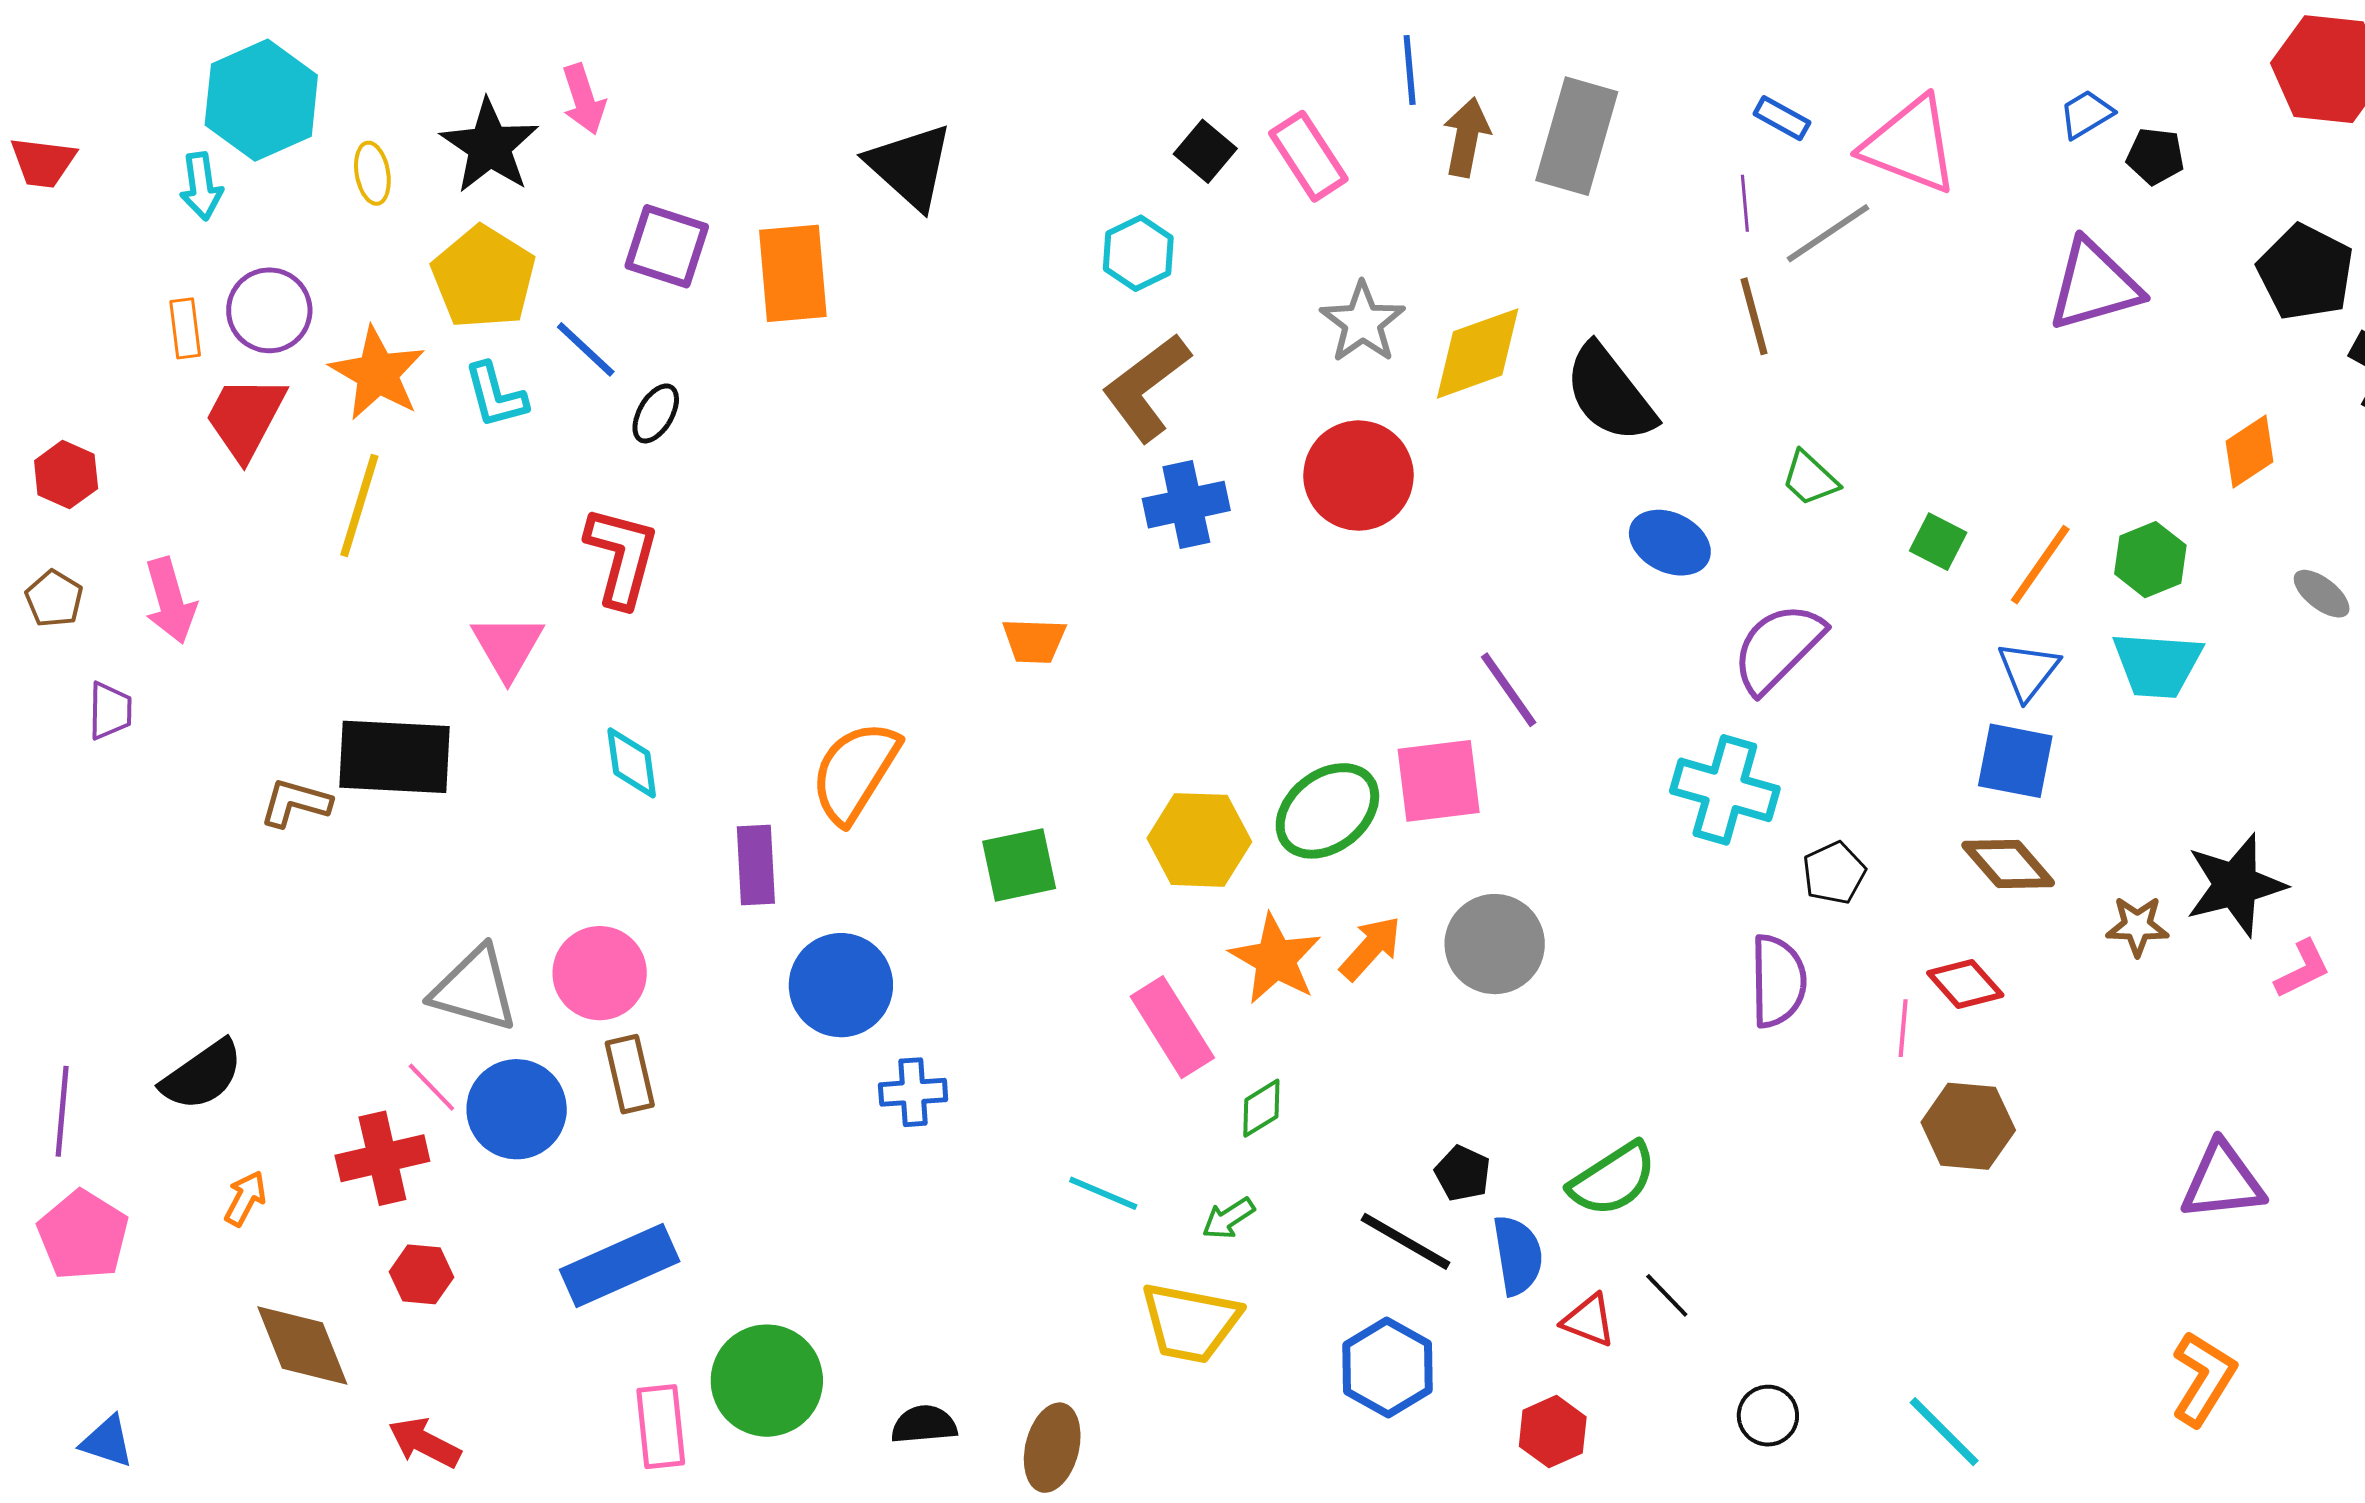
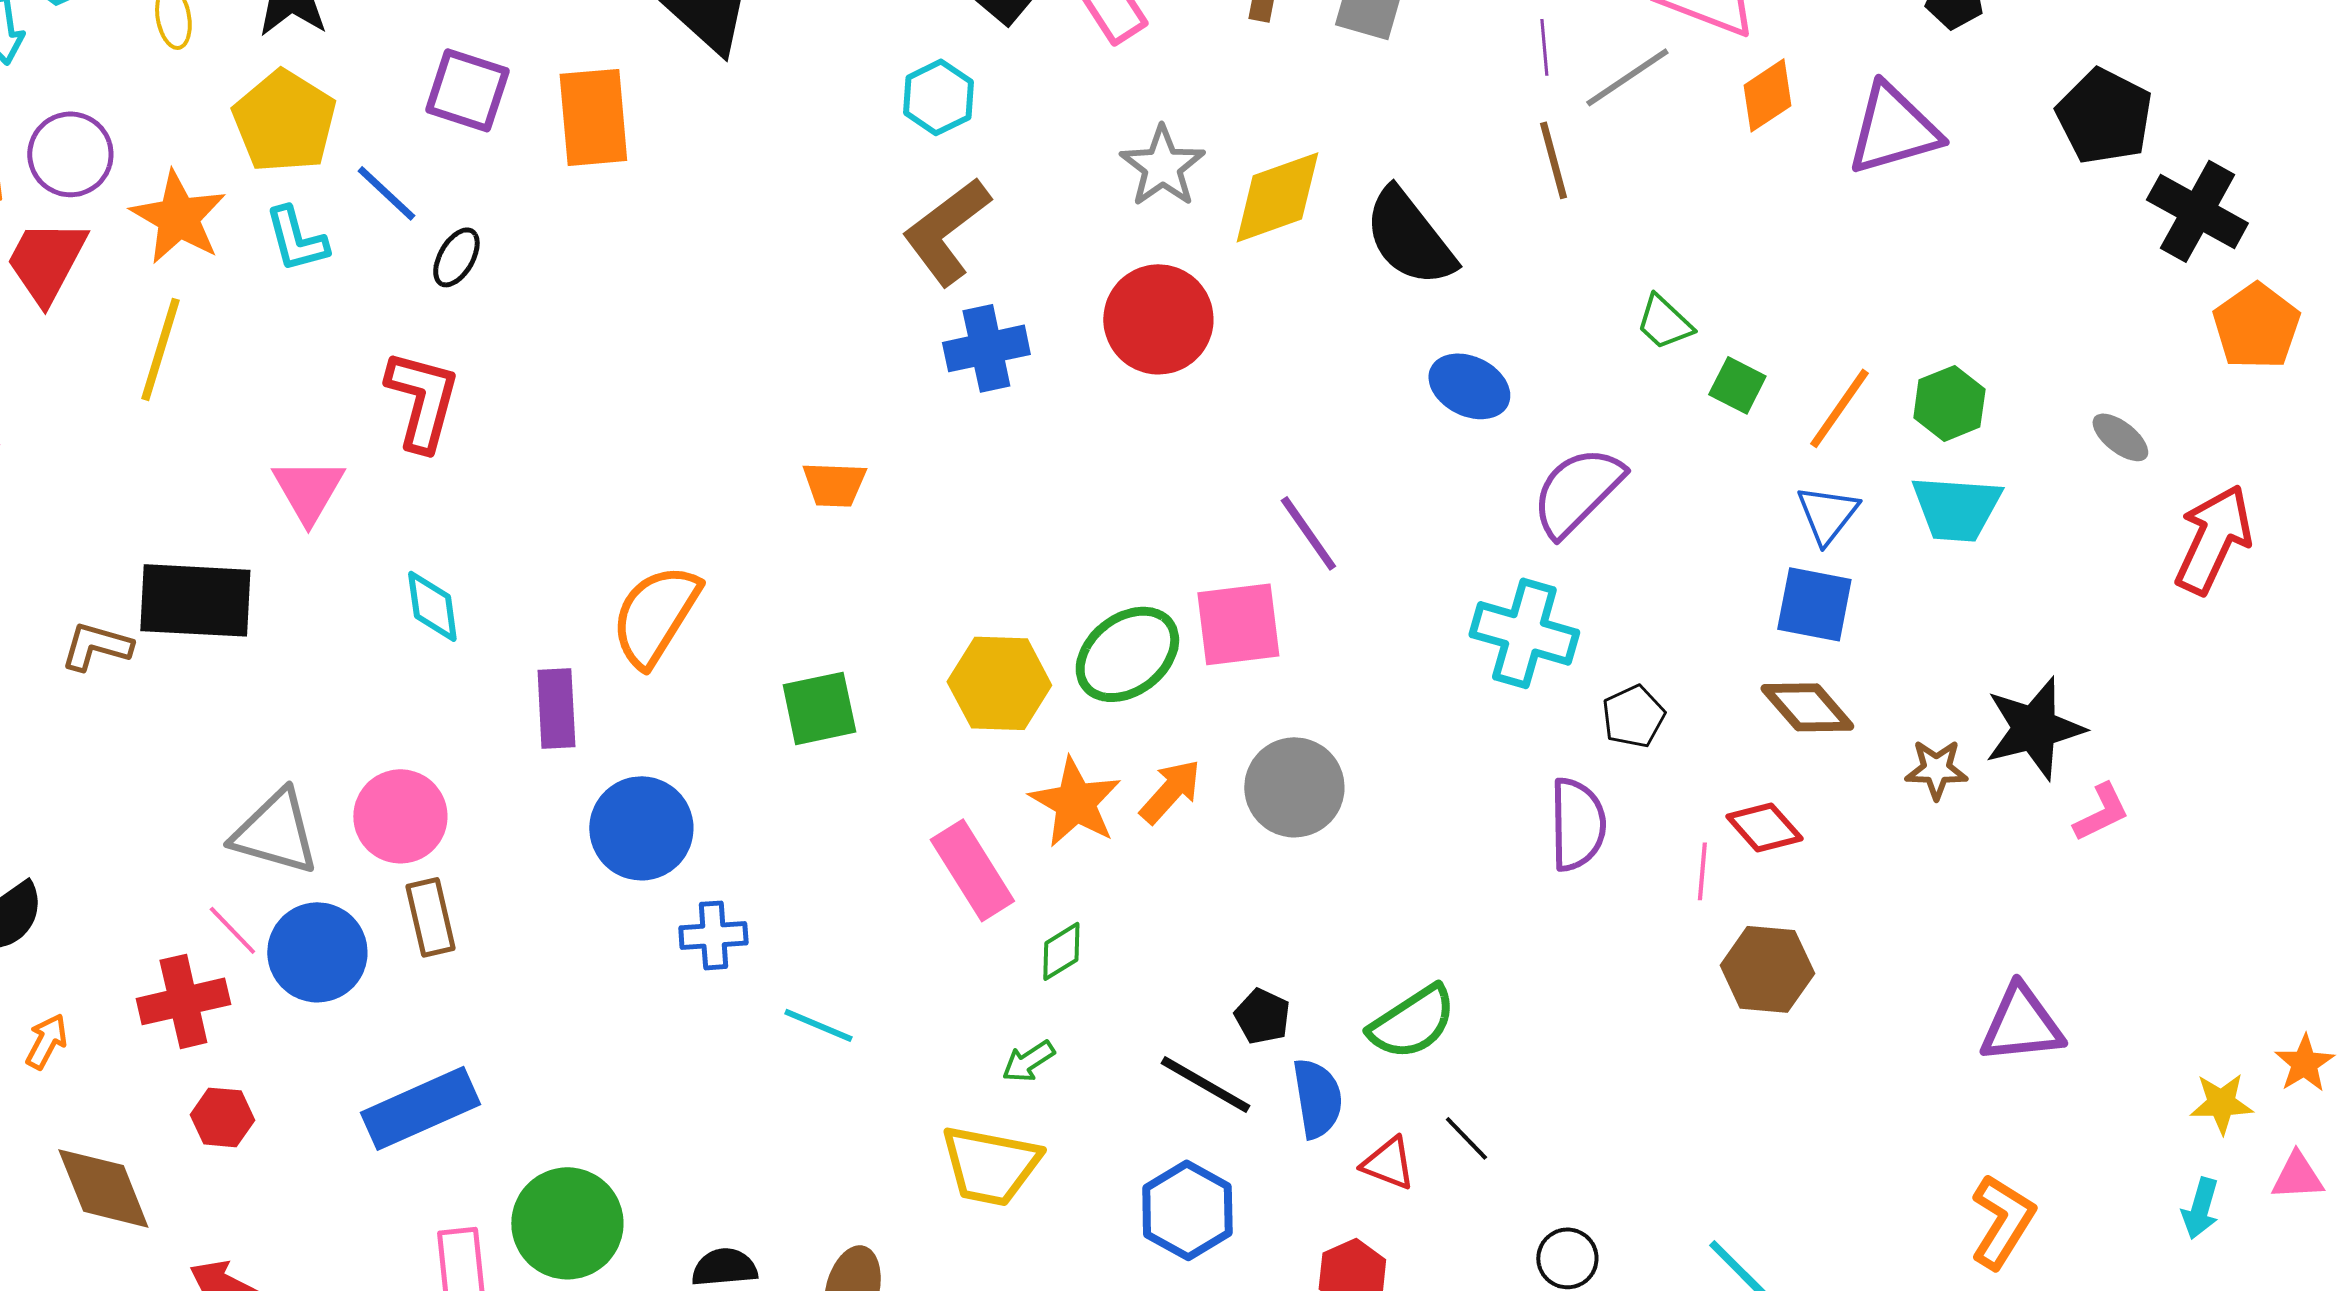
orange diamond: (2249, 452) -> (1767, 95), moved
green trapezoid: (1810, 479) -> (1664, 322), moved
cyan line: (1103, 1193) -> (818, 1025), moved

